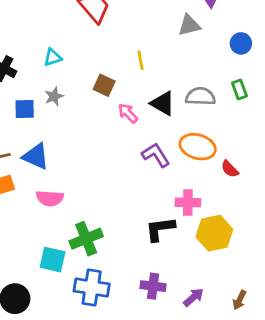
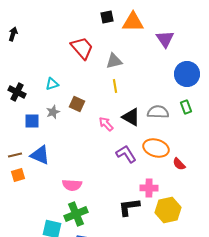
gray triangle: (189, 25) -> (114, 61), moved
blue circle: (241, 43) -> (187, 74), size x1.6
brown square: (104, 85) -> (77, 104), moved
pink semicircle: (50, 198) -> (72, 185), moved

